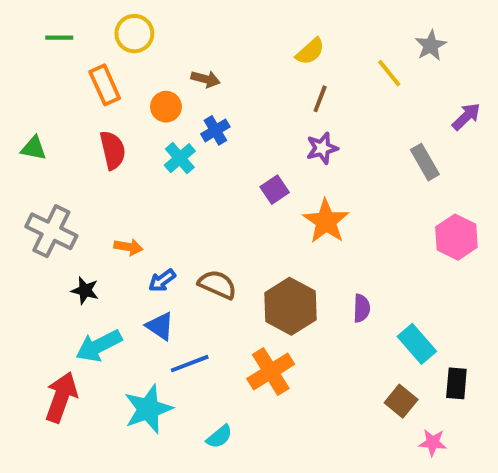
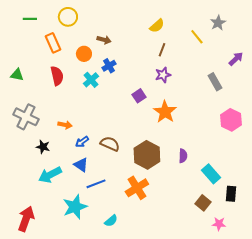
red arrow: (61, 397) -> (26, 219), moved

